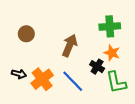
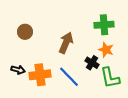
orange cross: (42, 79) -> (40, 75), turned 30

